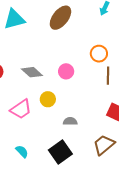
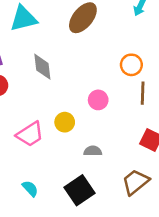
pink circle: (66, 71) -> (98, 100), moved
gray diamond: (32, 72) -> (42, 67), moved, turned 40

